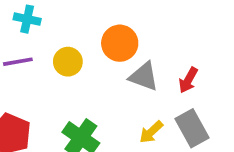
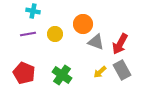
red arrow: (188, 80) -> (120, 44), size x1.5

